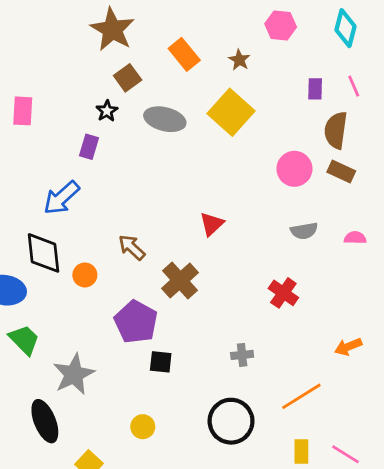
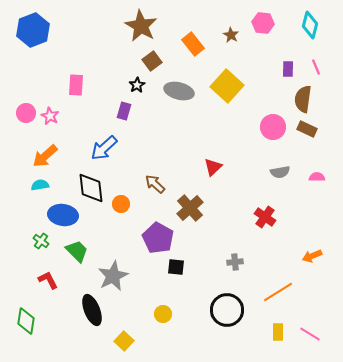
brown star: (239, 60) -> (231, 35), moved

